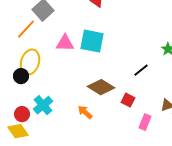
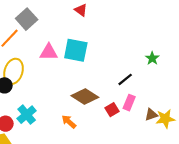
red square: (128, 100) -> (112, 110), turned 32
pink rectangle: (145, 122) -> (129, 103), moved

